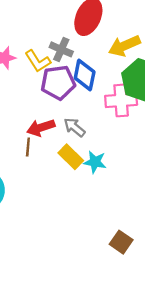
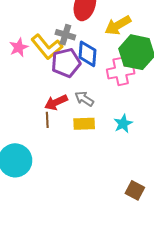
yellow L-shape: (38, 61) -> (47, 47), size x1.4
yellow rectangle: (71, 157) -> (84, 124), turned -40
cyan star: (95, 162) -> (123, 124), moved, turned -30

